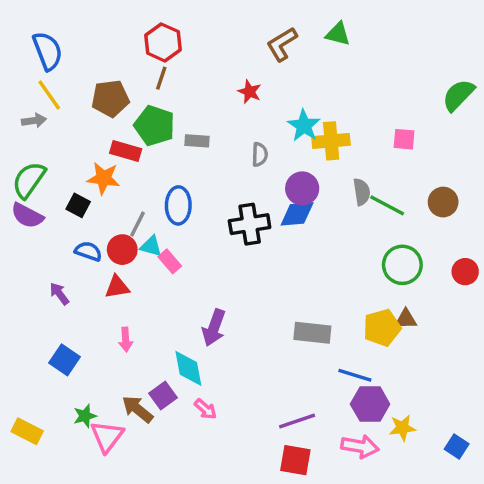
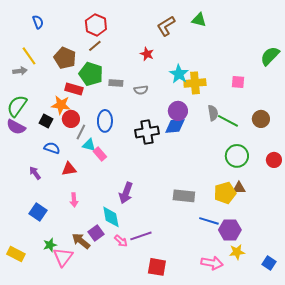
blue semicircle: (48, 51) -> (38, 22), moved, size x0.6
brown line: (161, 78) -> (95, 46), turned 32
brown pentagon: (110, 98) -> (65, 58), turned 30
gray semicircle: (260, 154) -> (141, 90), moved, turned 80
red circle: (122, 250) -> (71, 119), moved
purple hexagon: (370, 404) -> (230, 230), moved
purple line: (297, 421) -> (141, 236), moved
red square: (295, 460) -> (157, 267), moved

